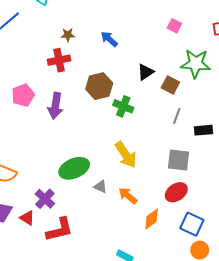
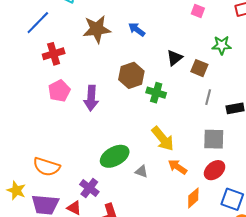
brown star: (68, 35) -> (97, 29), size x2.0
red cross: (59, 60) -> (54, 54), moved
green star: (196, 64) -> (222, 45), size x0.7
orange arrow: (128, 196) -> (178, 167), moved

